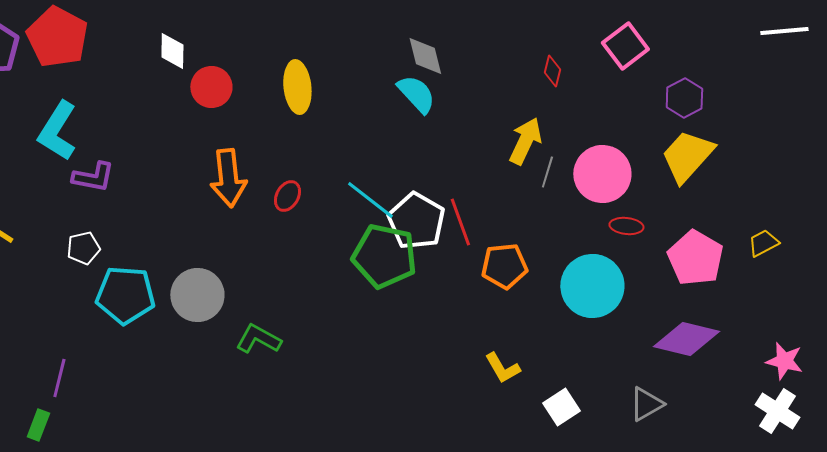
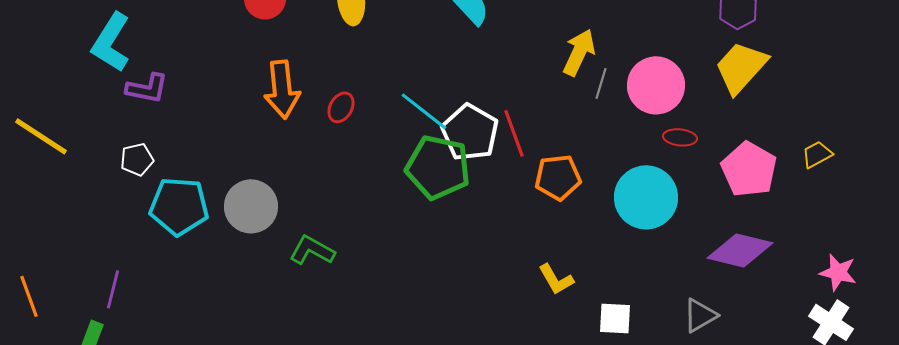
white square: (561, 407) -> (615, 318), turned 36

